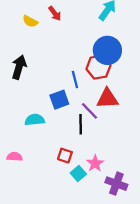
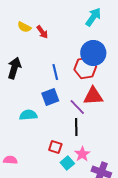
red arrow: (55, 13) -> (42, 32), moved
blue line: (75, 79) -> (55, 72), moved
black line: (81, 124) -> (76, 127), moved
pink semicircle: (15, 157) -> (10, 160), moved

